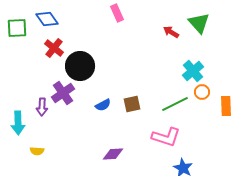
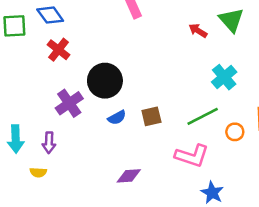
black circle: (80, 66) -> (105, 81), moved
orange circle: (202, 92) -> (235, 132), moved
purple arrow: (42, 107) -> (49, 143), moved

